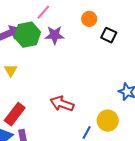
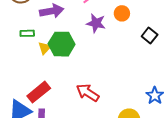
orange circle: (89, 19) -> (122, 13), moved
green hexagon: (27, 35) -> (62, 44), moved

